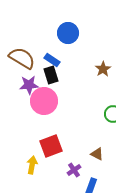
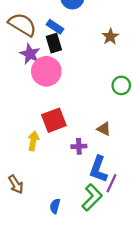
purple star: (29, 85) -> (30, 54), turned 30
purple cross: (74, 170) -> (79, 146), turned 32

